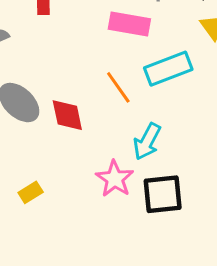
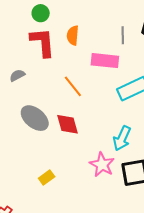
orange line: (118, 87) -> (73, 86), moved

